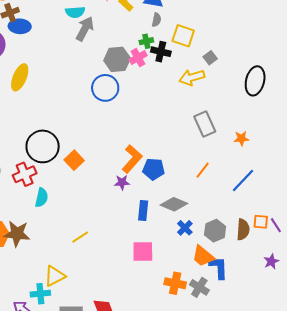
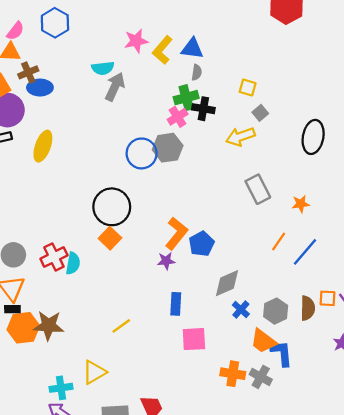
yellow square: (183, 36) -> (248, 87), moved, size x0.7
green cross: (146, 41) -> (186, 98), size x1.5
gray hexagon: (117, 59) -> (168, 148), moved
black circle: (43, 146) -> (112, 207), moved
blue pentagon: (154, 169) -> (202, 244), turned -30
orange line: (203, 170) -> (279, 242), moved
cyan semicircle: (42, 198) -> (73, 263), moved
gray diamond: (174, 204) -> (227, 283), turned -44
blue rectangle: (143, 210) -> (176, 304), moved
cyan cross: (40, 294) -> (61, 388), moved

